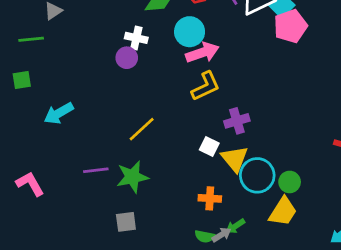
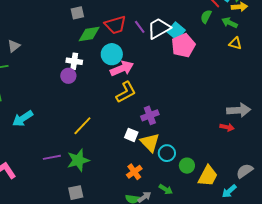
cyan circle: (257, 175) -> (167, 153), size x0.7
green circle: (290, 182) -> (187, 166), moved
orange cross: (210, 198) -> (134, 172), turned -35
yellow trapezoid: (283, 212) -> (208, 176), moved
green arrow: (235, 226) -> (166, 189), moved, turned -112

